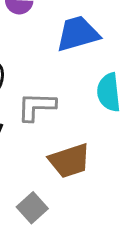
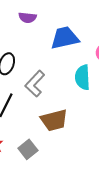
gray L-shape: (36, 107) -> (35, 84), turned -52

